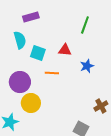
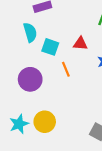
orange line: (52, 73) -> (66, 69), turned 64
yellow circle: (31, 103) -> (45, 122), moved

